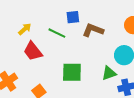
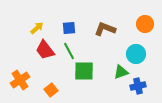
blue square: (73, 17) -> (69, 28), moved
green line: (57, 33) -> (69, 51), moved, turned 36

